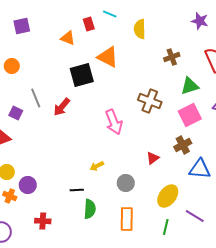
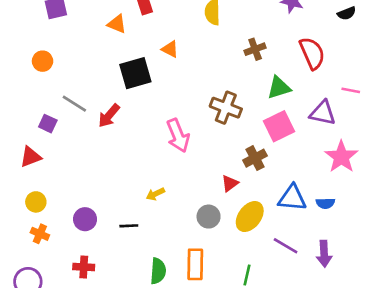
orange triangle: (108, 57) -> (170, 49), size x0.6
gray line: (36, 98) -> (74, 104), turned -36
brown cross: (183, 145) -> (255, 158), moved
gray circle: (126, 183) -> (209, 217), moved
purple circle: (28, 185) -> (85, 219), moved
yellow ellipse: (168, 196) -> (250, 217), moved
green semicircle: (90, 209) -> (158, 271), moved
purple line: (195, 216) -> (286, 246), moved

